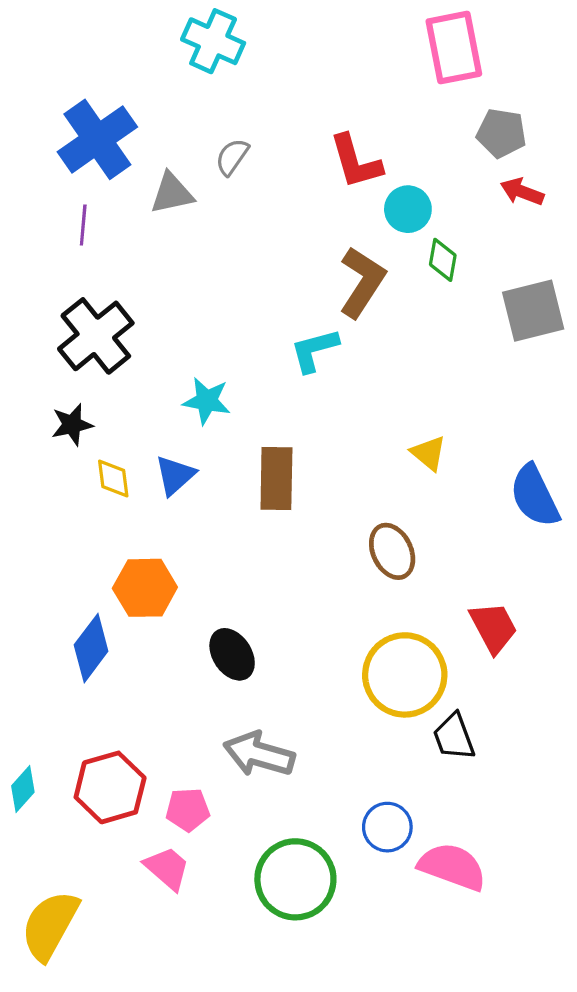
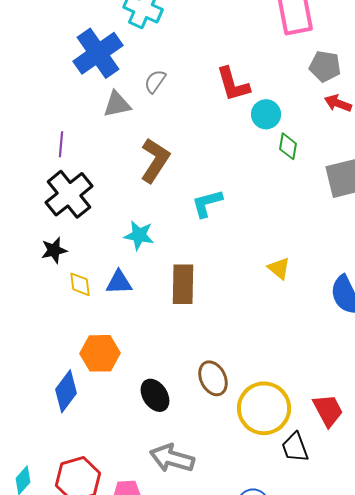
blue cross: (97, 139) -> (98, 53), moved
purple line: (83, 225) -> (61, 144), moved
brown L-shape: (362, 282) -> (155, 160), moved
blue triangle: (175, 475) -> (119, 282), turned 40
brown ellipse: (392, 551) -> (213, 378), moved
red trapezoid: (493, 627) -> (328, 410), moved

